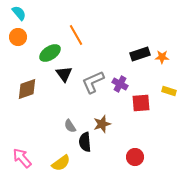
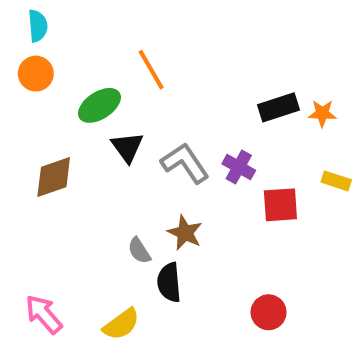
cyan semicircle: (19, 13) -> (38, 26), turned 35
gray L-shape: (93, 82) -> (185, 163), turned 80
brown star: (102, 124) -> (185, 233), moved, turned -30

